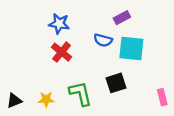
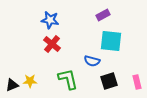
blue semicircle: (103, 40) -> (92, 61), moved
black square: (116, 83) -> (109, 81), moved
yellow star: (46, 99) -> (30, 81), moved

